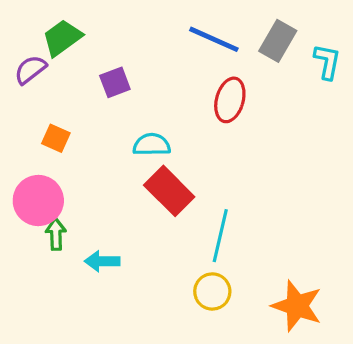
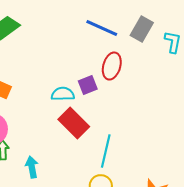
purple square: (115, 82) -> (88, 85), moved
cyan arrow: (102, 261) -> (32, 167), turned 80

